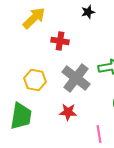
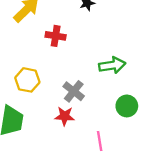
gray cross: (76, 78) -> (74, 91), moved, size x0.7

